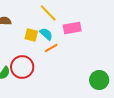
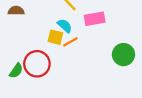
yellow square: (31, 35) -> (55, 37), moved
green circle: (99, 80) -> (123, 55), moved

